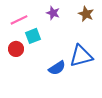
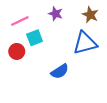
blue triangle: (81, 56) -> (85, 43), moved

